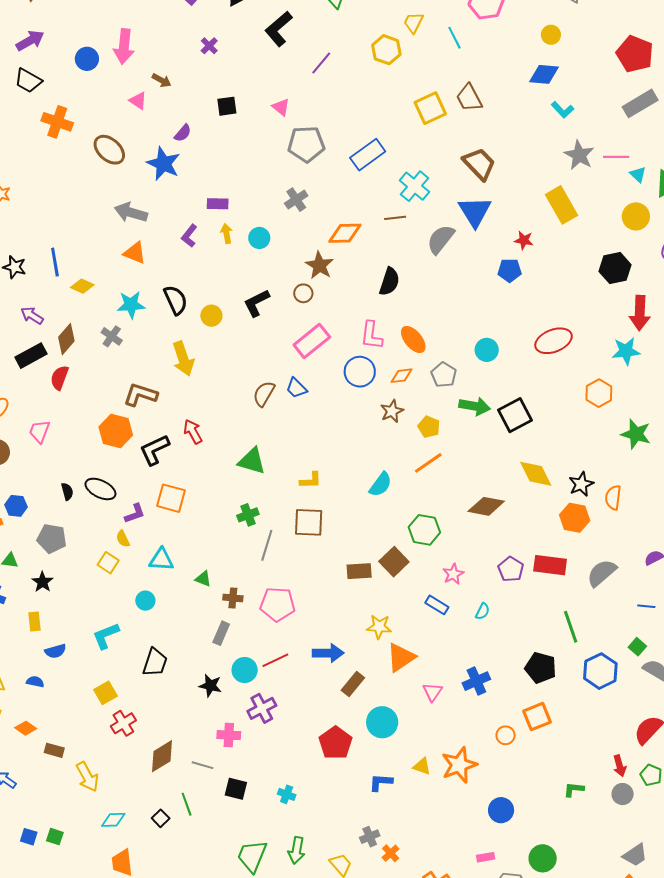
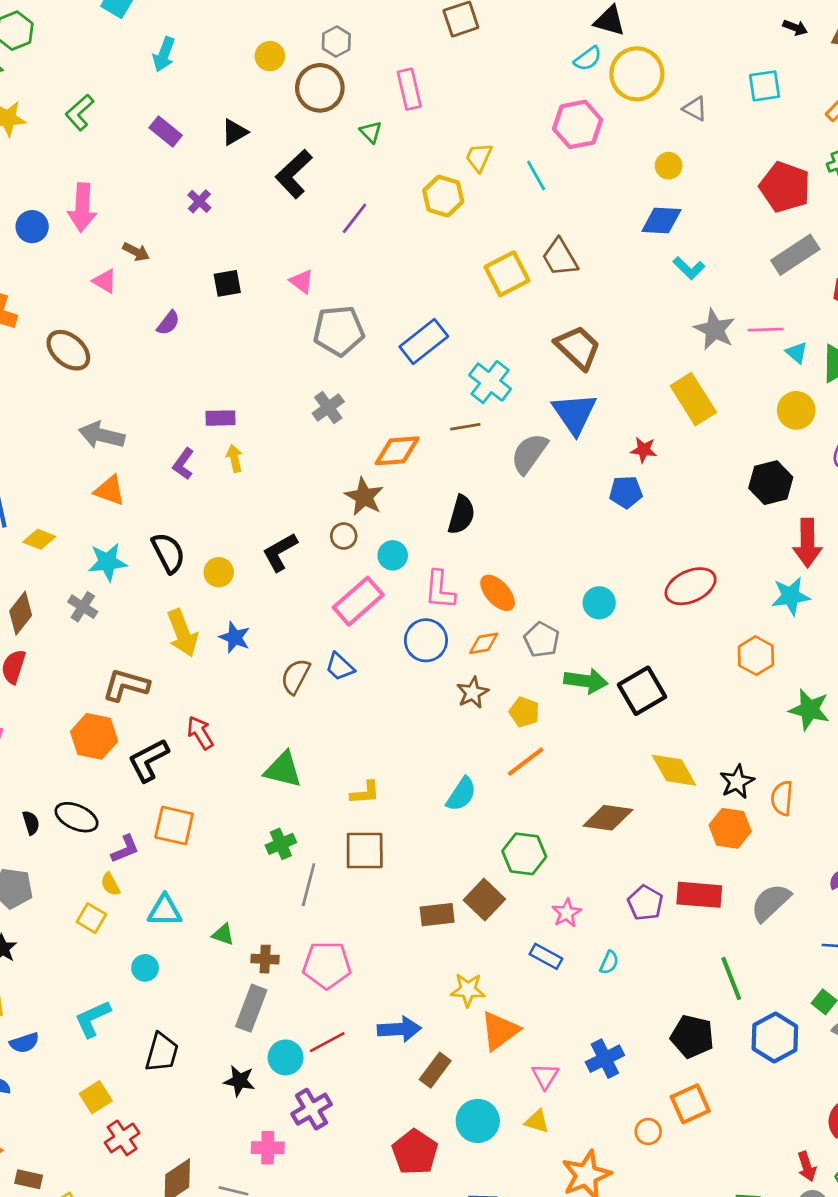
blue star: (163, 164) -> (235, 637), moved, size x0.7
cyan circle: (259, 238) -> (393, 555), moved
gray rectangle: (221, 633) -> (251, 1008), size x1.4
yellow triangle: (422, 766) -> (537, 1121), moved

